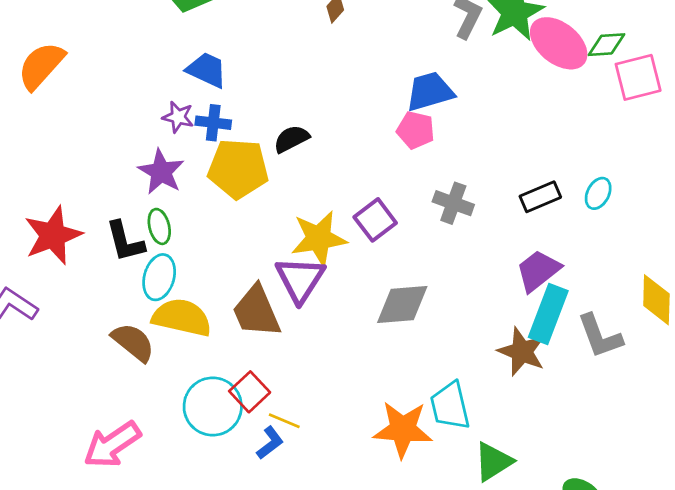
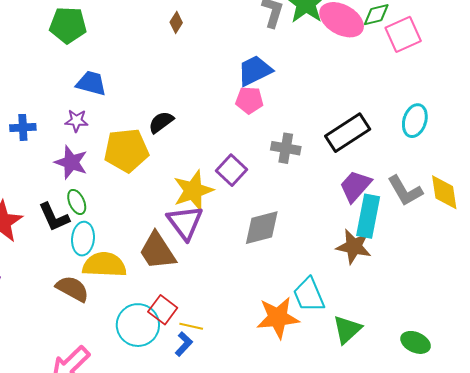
blue cross: (213, 123) -> (23, 127), moved
cyan ellipse: (598, 193) -> (415, 121), moved, size x1.4
black rectangle: (540, 197) -> (348, 133), size x1.5
gray L-shape: (600, 336) -> (405, 191), moved

